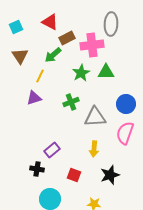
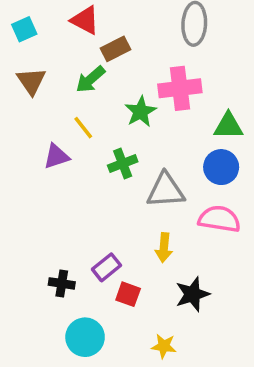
pink cross: (92, 45) -> (180, 88), moved
green triangle: (106, 72) -> (228, 126), moved
yellow line: (40, 76) -> (83, 128), moved, turned -64
pink semicircle: (125, 133) -> (219, 219), turned 80
purple rectangle: (52, 150) -> (107, 267), moved

